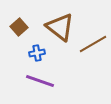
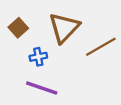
brown triangle: (60, 27) -> (64, 28), turned 36

